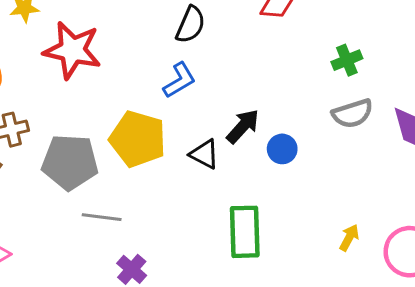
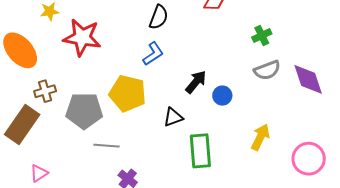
black triangle: (204, 154) -> (173, 117), moved, turned -45
yellow arrow: (349, 238) -> (260, 137), moved, size x1.5

